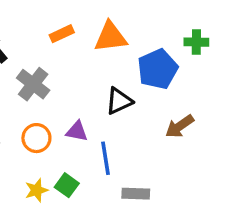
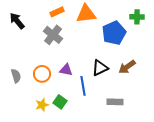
gray cross: (33, 84) -> (53, 35), moved
black triangle: (119, 101) -> (100, 68), moved
gray rectangle: (136, 194) -> (115, 102), moved

